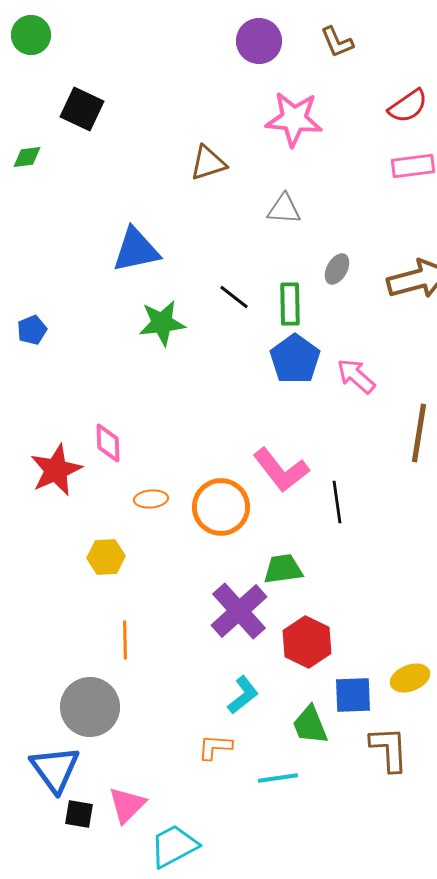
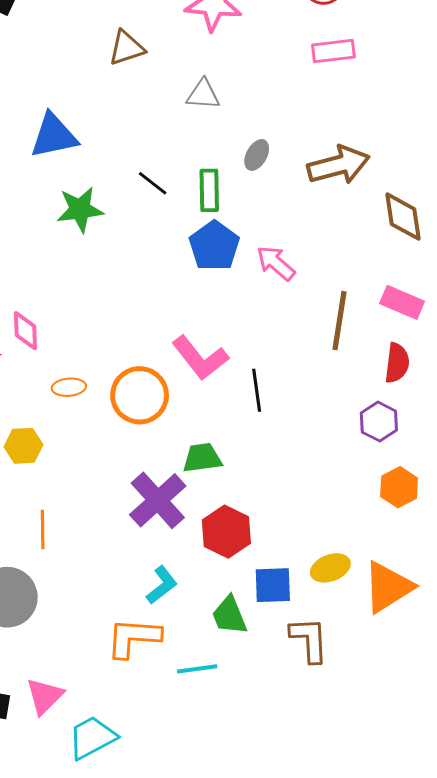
orange L-shape: (215, 747) -> (133, 638), size x1.6

